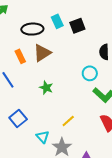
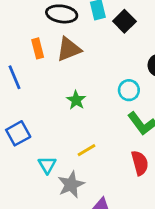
black square: (77, 26) -> (124, 21), turned -35
green star: (46, 88) -> (76, 100), moved

